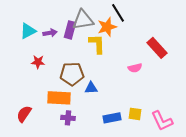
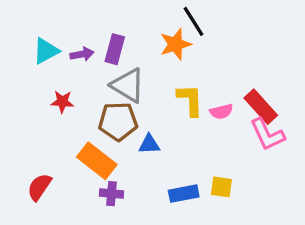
gray triangle: (83, 20) -> (128, 85), moved, turned 40
yellow L-shape: (97, 44) -> (190, 100), moved
red rectangle: (157, 48) -> (261, 107), moved
orange rectangle: (59, 98) -> (97, 161), turned 35
pink L-shape: (162, 121) -> (267, 134), moved

